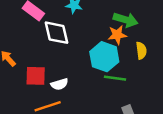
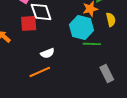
red square: (36, 76) -> (29, 23), moved

